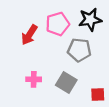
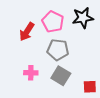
pink pentagon: (58, 24) -> (53, 22), turned -30
gray pentagon: (79, 50) -> (58, 50), moved

